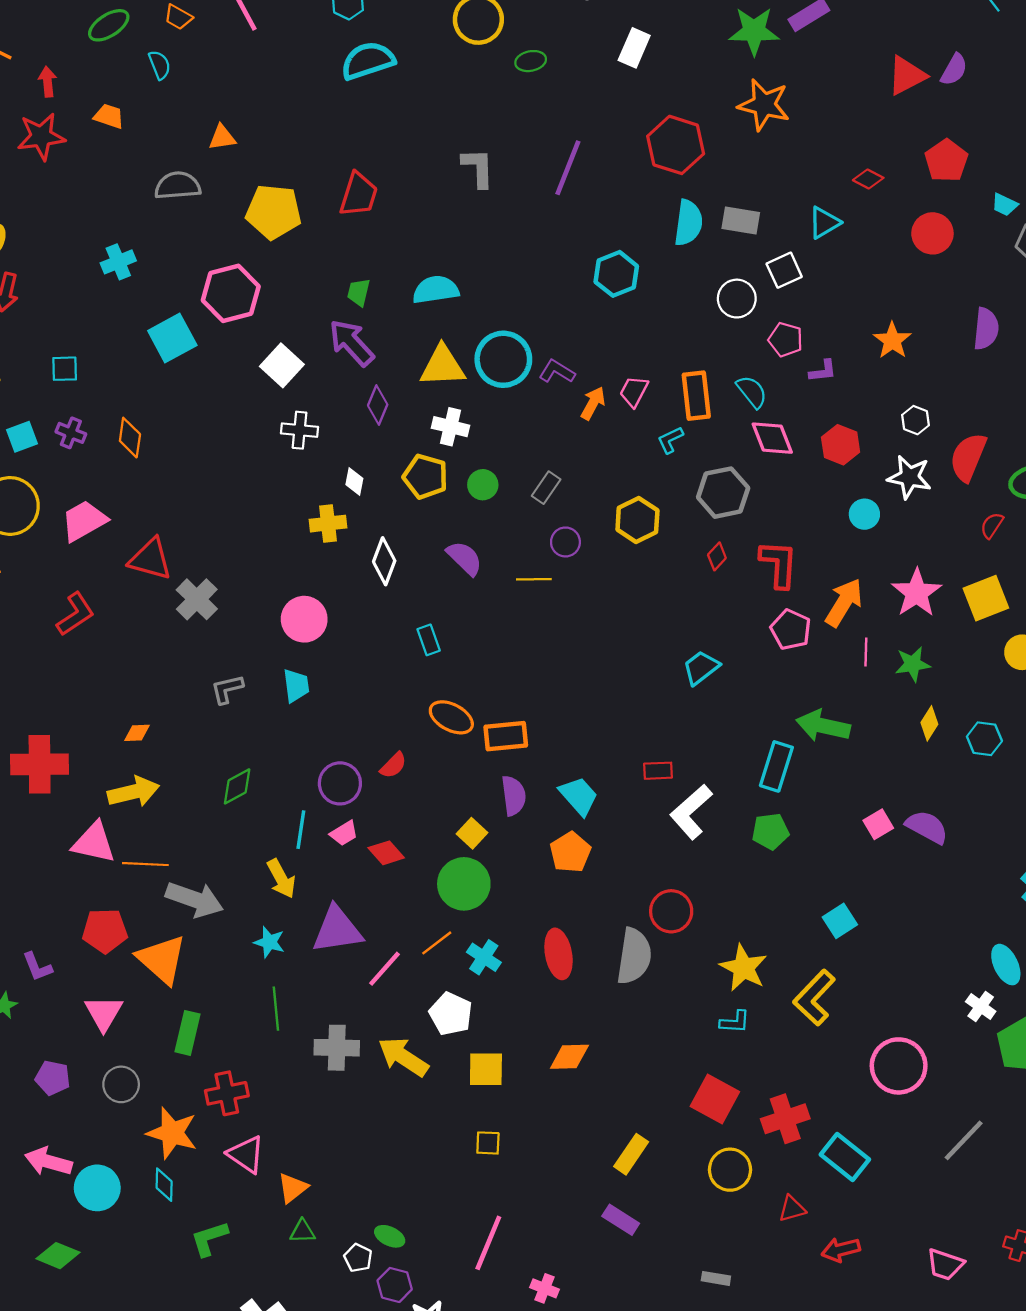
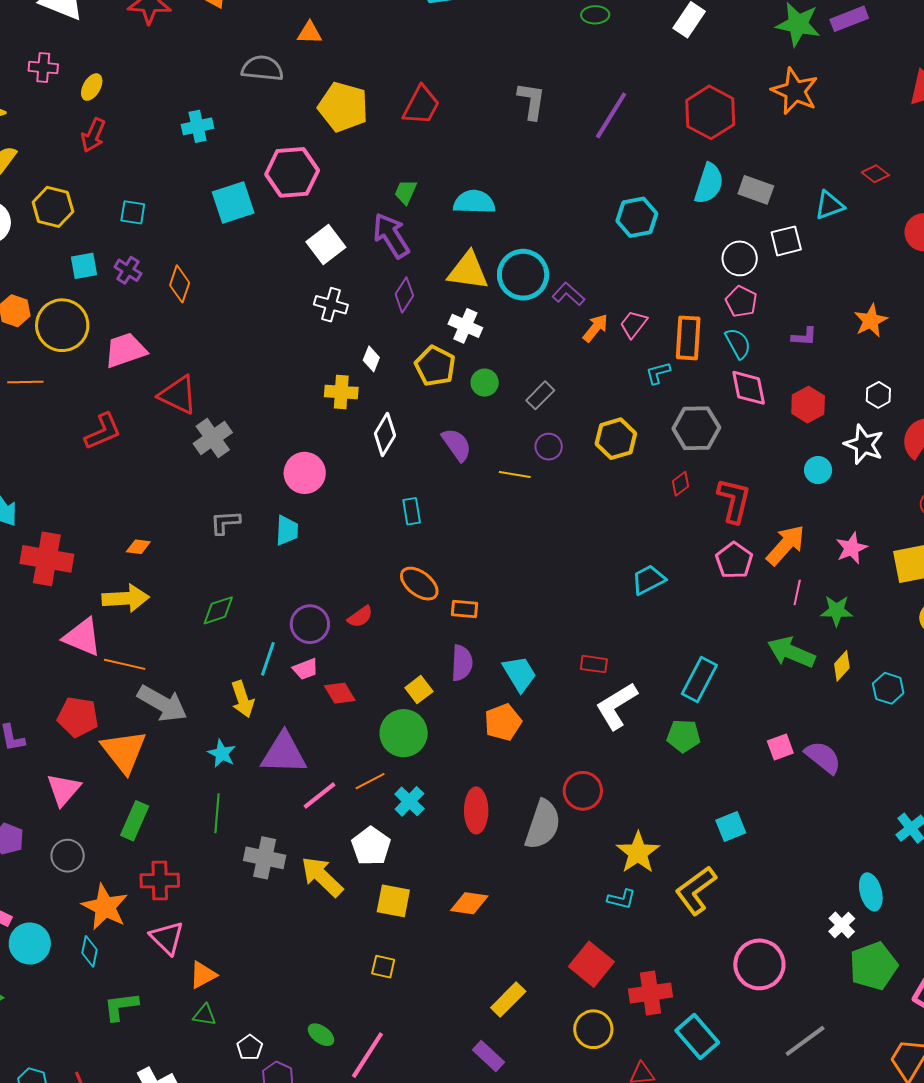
pink pentagon: (786, 340) -> (741, 302), moved
pink star: (917, 593) -> (852, 548), size x0.7
green arrow: (823, 726) -> (791, 652), moved
orange rectangle: (506, 736) -> (464, 609), size x0.7
green ellipse: (390, 1236) -> (321, 1035), moved

